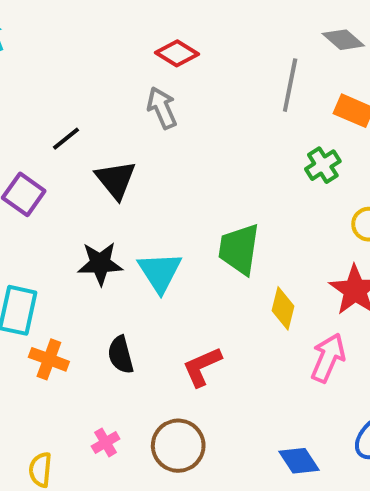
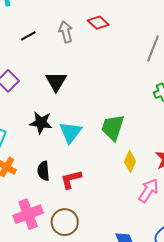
gray arrow: (162, 108) -> (66, 32), moved
black line: (66, 139) -> (28, 36), moved
red L-shape: (202, 367) -> (71, 179), moved
pink cross: (106, 442) -> (28, 214), size x2.0

